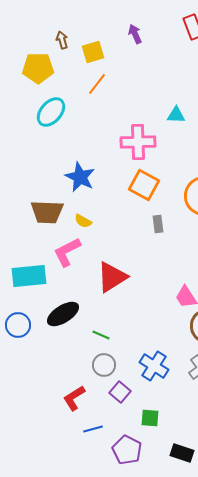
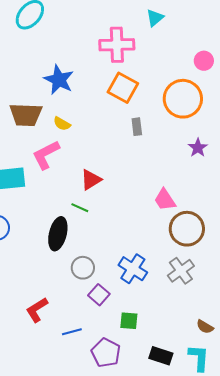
cyan triangle: (176, 115) -> (155, 18), turned -42
red triangle: (112, 277) -> (91, 180), size x0.7
black ellipse: (63, 314) -> (58, 234), moved, turned -44
green line: (101, 335) -> (80, 208), moved
red L-shape: (74, 398) -> (37, 310), moved

